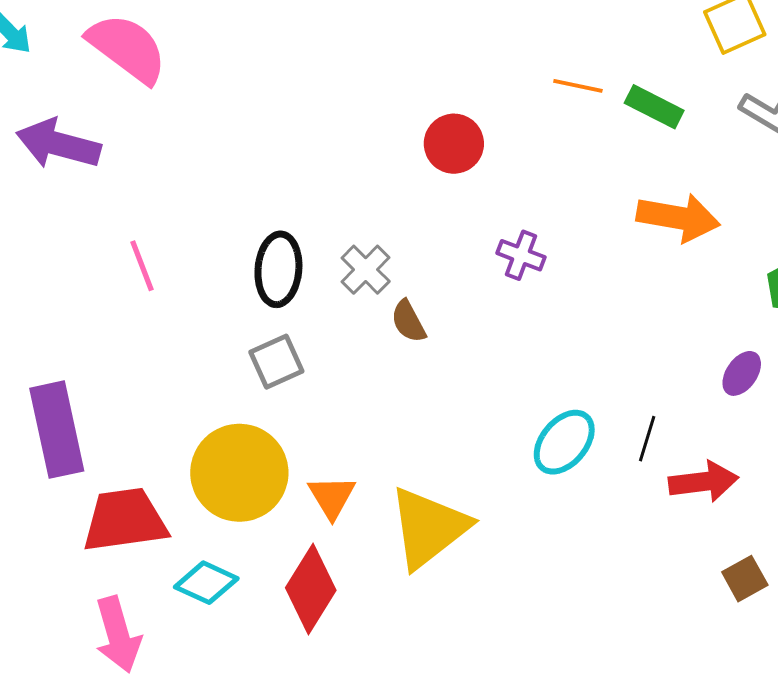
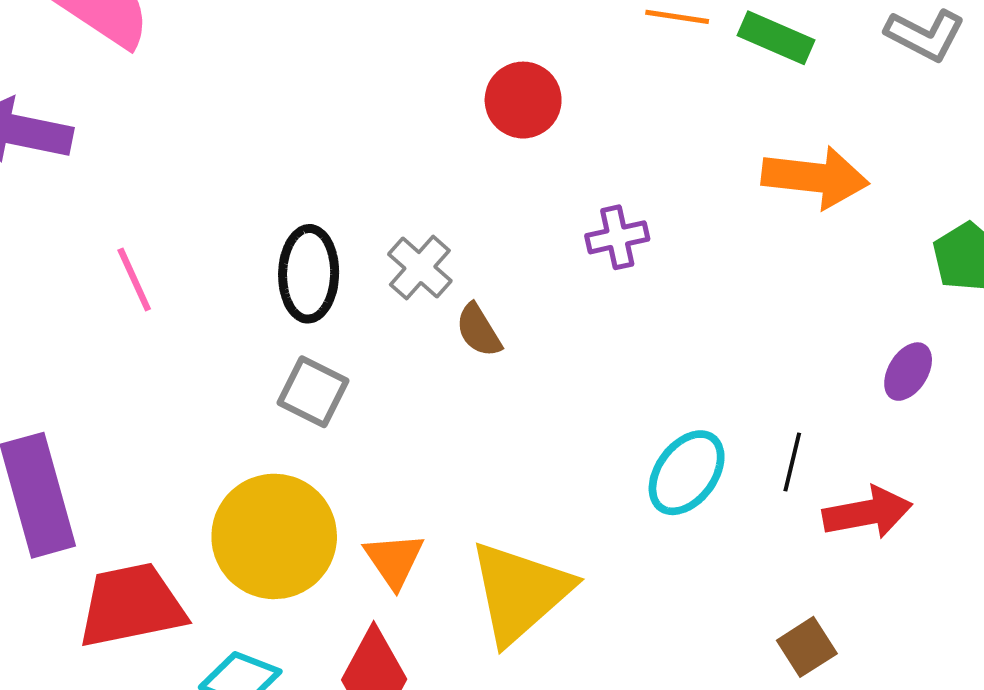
purple cross: (521, 255) -> (617, 237), turned -30
gray square: (276, 362) -> (313, 392), turned -36
brown square: (745, 579) -> (807, 647), moved

